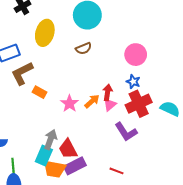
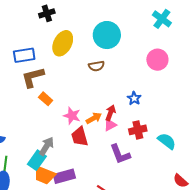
pink circle: (136, 55) -> (157, 60), moved
blue star: (133, 82) -> (134, 98), moved
pink star: (70, 104) -> (72, 116), turned -30
red cross: (139, 104) -> (138, 130), size x0.7
red trapezoid: (68, 149) -> (80, 137), moved

